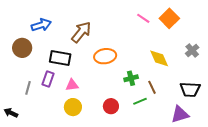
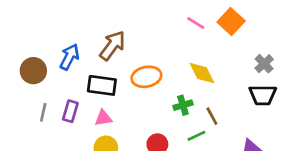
blue arrow: (41, 25) -> (69, 57), moved, turned -42
black rectangle: (60, 58) -> (102, 85), moved
yellow diamond: (159, 58) -> (202, 73), moved
gray line: (28, 88) -> (43, 112), moved
black trapezoid: (190, 89) -> (263, 95), moved

